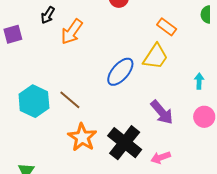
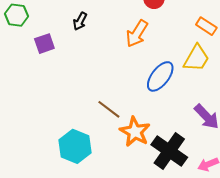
orange arrow: (72, 32) -> (137, 33), moved
cyan hexagon: (34, 101) -> (75, 146), moved
orange star: (82, 137) -> (135, 132), moved

